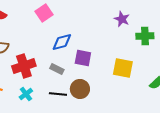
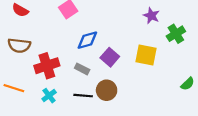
green cross: (145, 36) -> (176, 34), turned -30
purple square: (83, 58) -> (110, 57), turned 30
yellow square: (123, 68) -> (146, 55), moved

